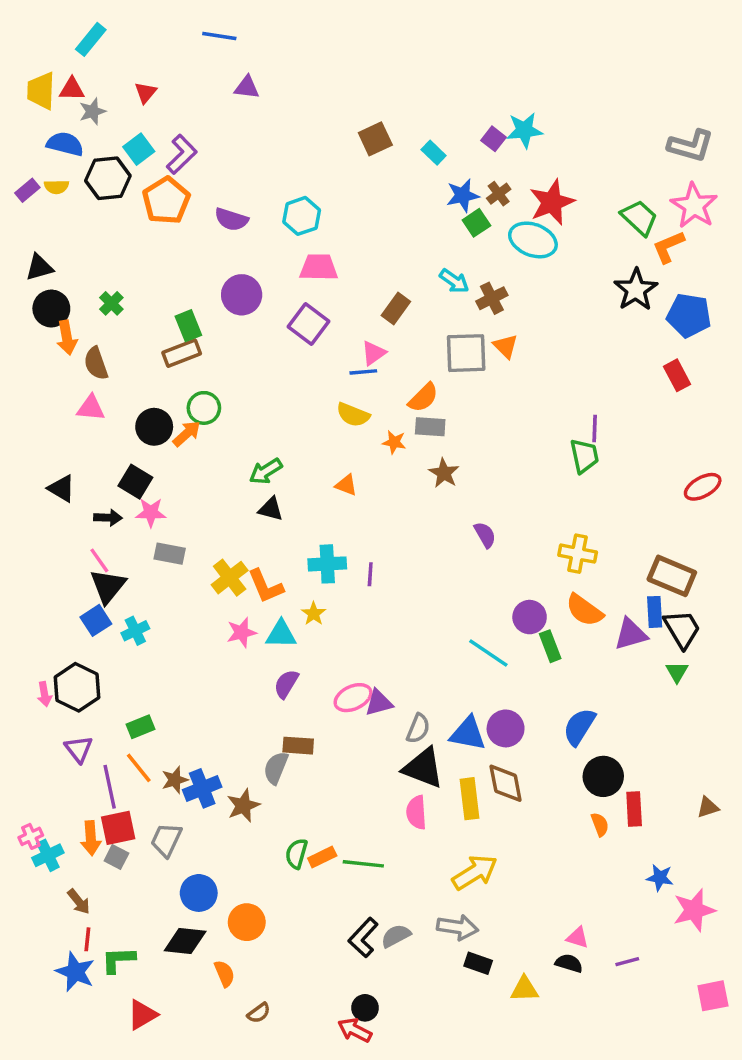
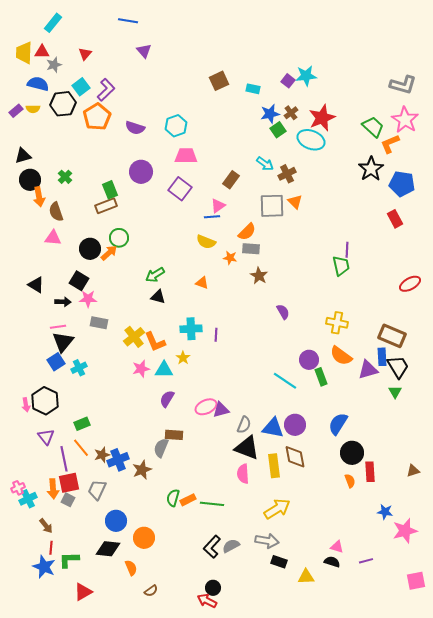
purple triangle: (247, 87) -> (144, 51), turned 42
cyan rectangle: (434, 153) -> (253, 89), turned -32
pink line: (99, 560) -> (58, 327), turned -63

